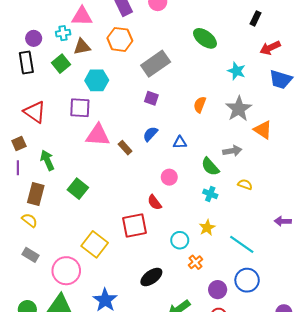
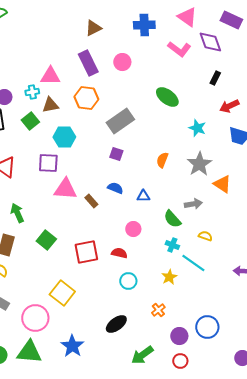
blue semicircle: (150, 134) -> (115, 188), turned 70
red semicircle: (155, 202) -> (119, 253), turned 140
red square: (135, 225) -> (86, 252), moved
cyan circle: (180, 240) -> (128, 281), moved
cyan line: (242, 244) -> (193, 263), moved

